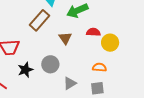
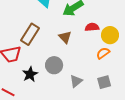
brown rectangle: (40, 20) -> (30, 34), moved
orange semicircle: (99, 67) -> (103, 53), moved, turned -32

